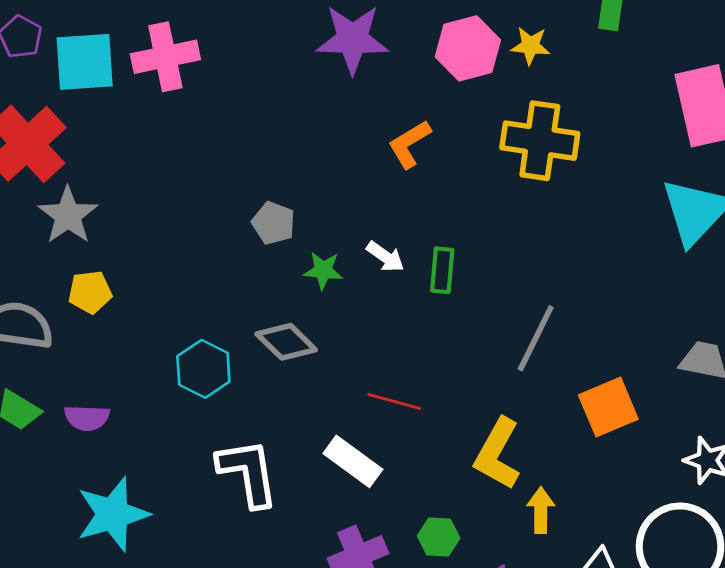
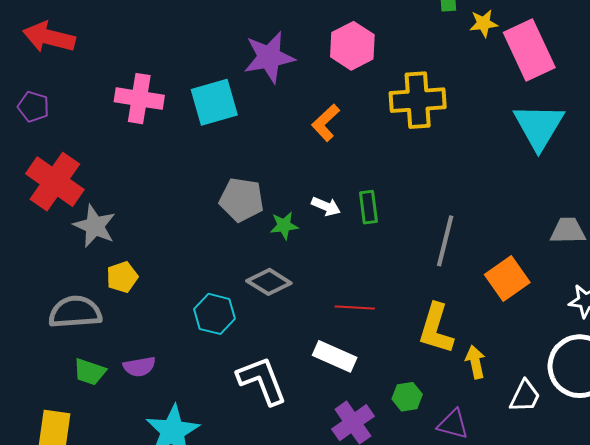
yellow star: (530, 46) -> (484, 23), moved
pink cross: (165, 57) -> (139, 99), turned 33
cyan square: (85, 62) -> (214, 102), moved
gray pentagon: (273, 223) -> (242, 200), size x1.4

